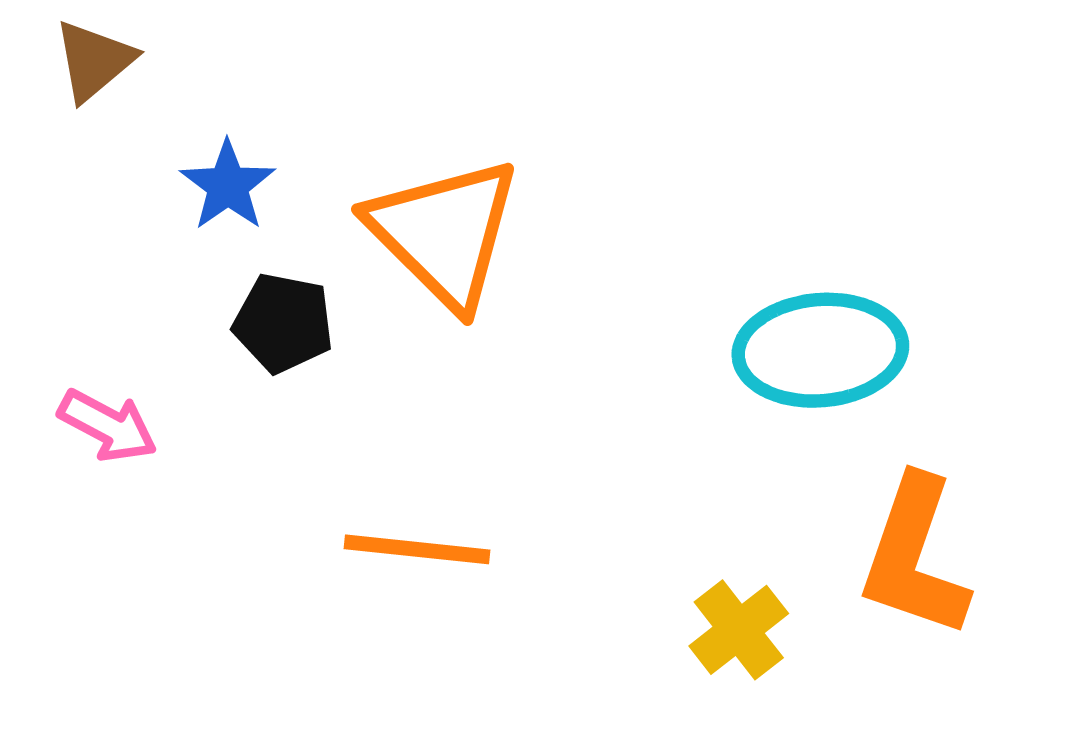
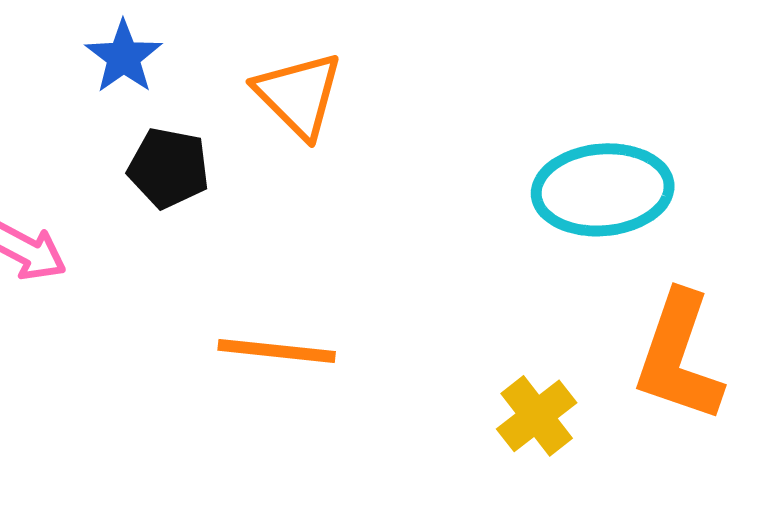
orange triangle: (444, 233) -> (299, 95), size x0.7

